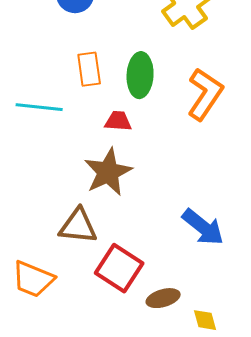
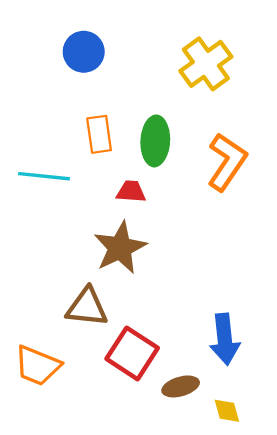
blue arrow: (203, 227) -> (225, 339), moved, turned 45

